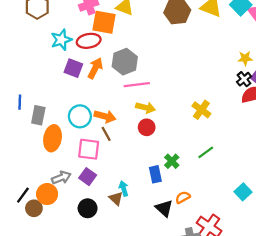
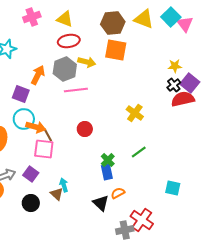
orange square: (104, 22) -> (116, 50), moved
red ellipse: (89, 41) -> (69, 41), moved
purple square: (73, 68) -> (21, 94), moved
yellow arrow: (146, 108) -> (87, 62), moved
orange arrow: (105, 116) -> (36, 127), moved
pink square: (89, 149) -> (44, 149), moved
blue rectangle: (155, 174) -> (107, 172), moved
cyan square: (243, 192) -> (173, 188), turned -35

